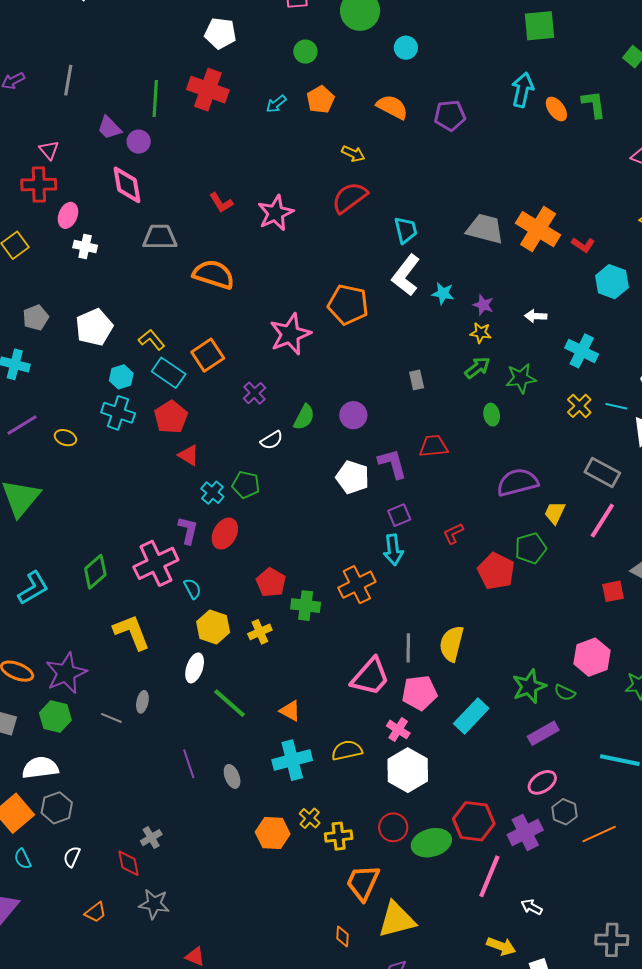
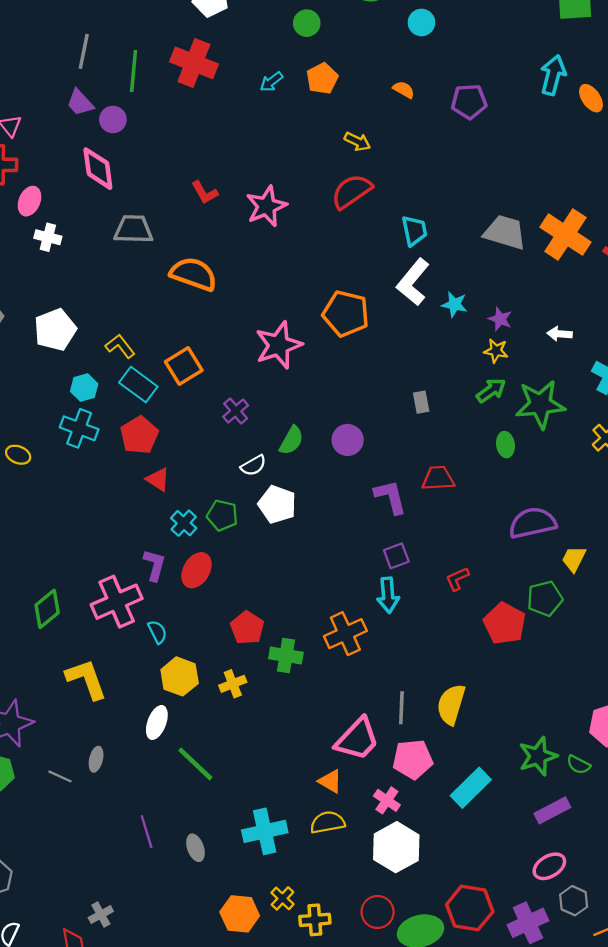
gray line: (68, 80) -> (84, 51), moved
orange semicircle: (392, 107) -> (404, 90), size x0.6
green star: (521, 378) -> (540, 404), size x1.4
white pentagon: (353, 477) -> (277, 504), moved
orange triangle: (290, 711) -> (330, 781), moved

